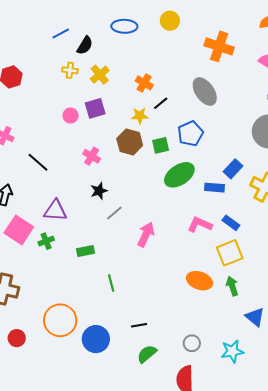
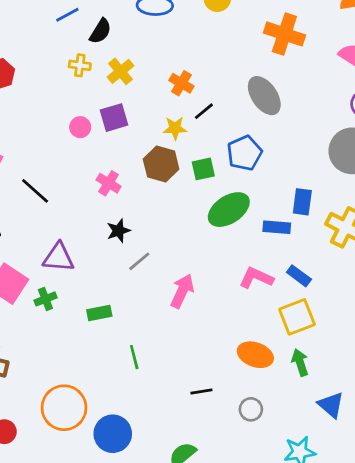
blue rectangle: (233, 169) -> (302, 202), turned -36
black line: (139, 325) -> (201, 392), moved
gray circle: (192, 343) -> (251, 409), moved

